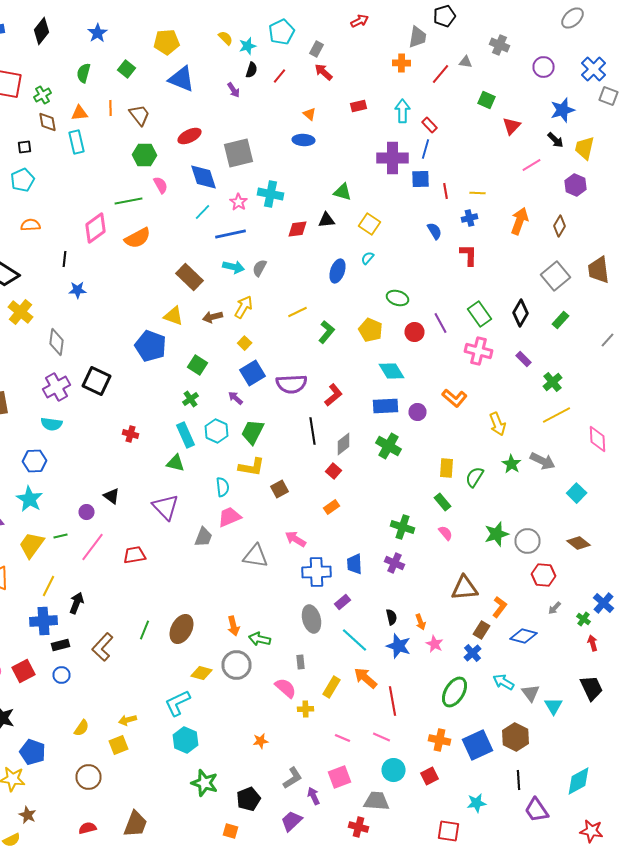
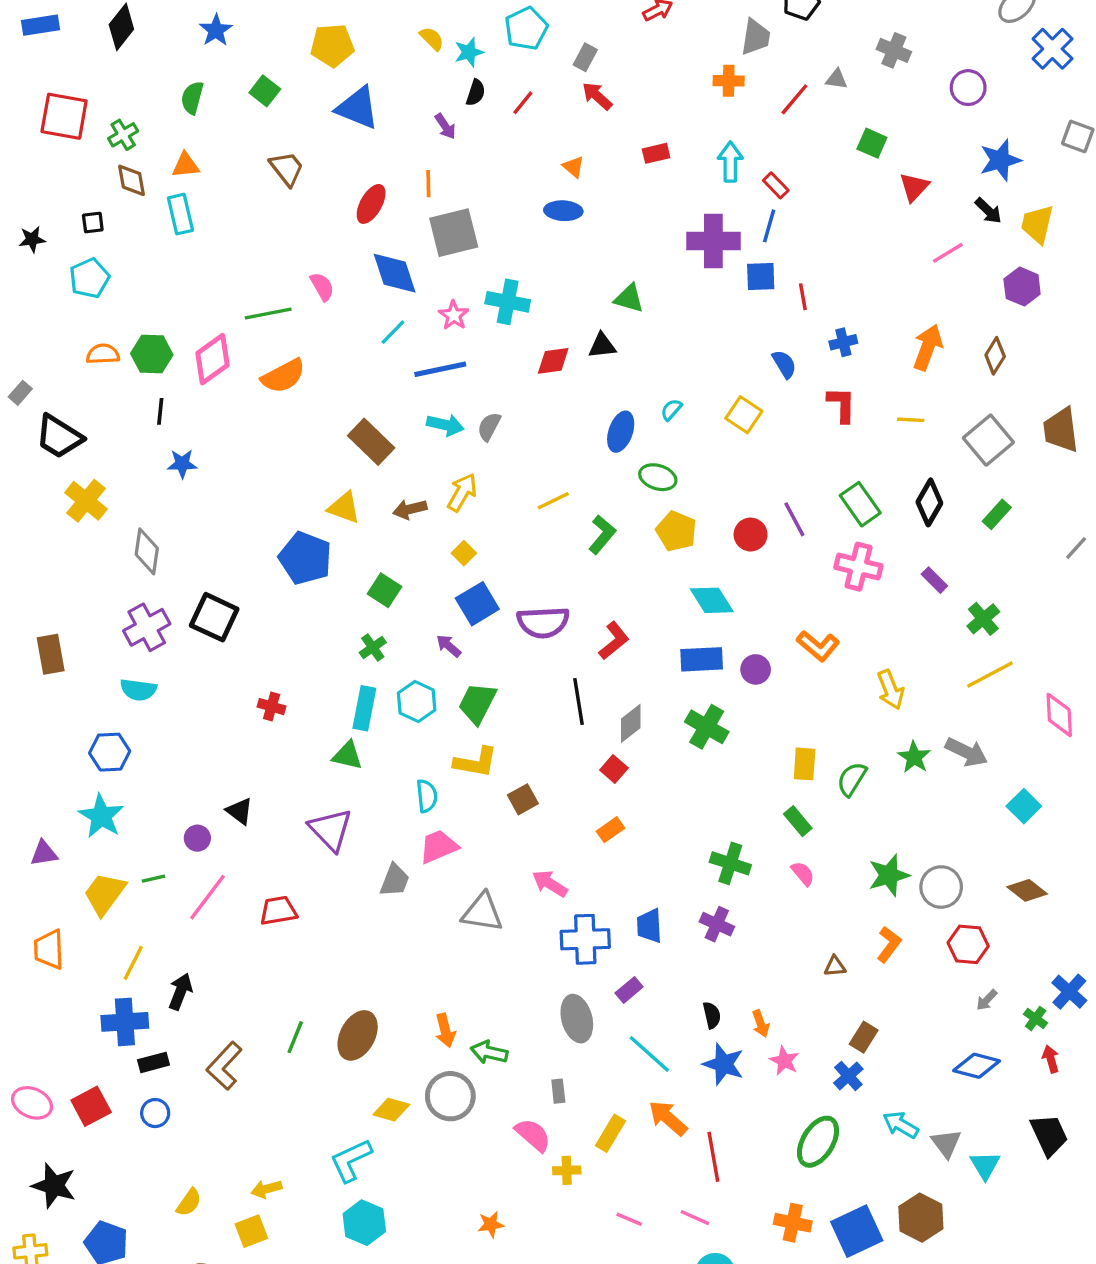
blue cross: (594, 69) -> (1052, 49), moved
orange line: (110, 108) -> (428, 184), moved
red ellipse: (190, 136) -> (371, 204), turned -35
green hexagon: (144, 155) -> (152, 354), moved
yellow line: (478, 193) -> (911, 420), moved
yellow square: (370, 224) -> (744, 415), moved
green ellipse: (398, 298) -> (658, 477), moved
cyan rectangle: (186, 435) -> (364, 708), turned 35
brown triangle: (464, 588) -> (835, 966), size x0.5
orange L-shape: (500, 607) -> (889, 944), moved
blue diamond: (524, 636) -> (977, 1066), moved

